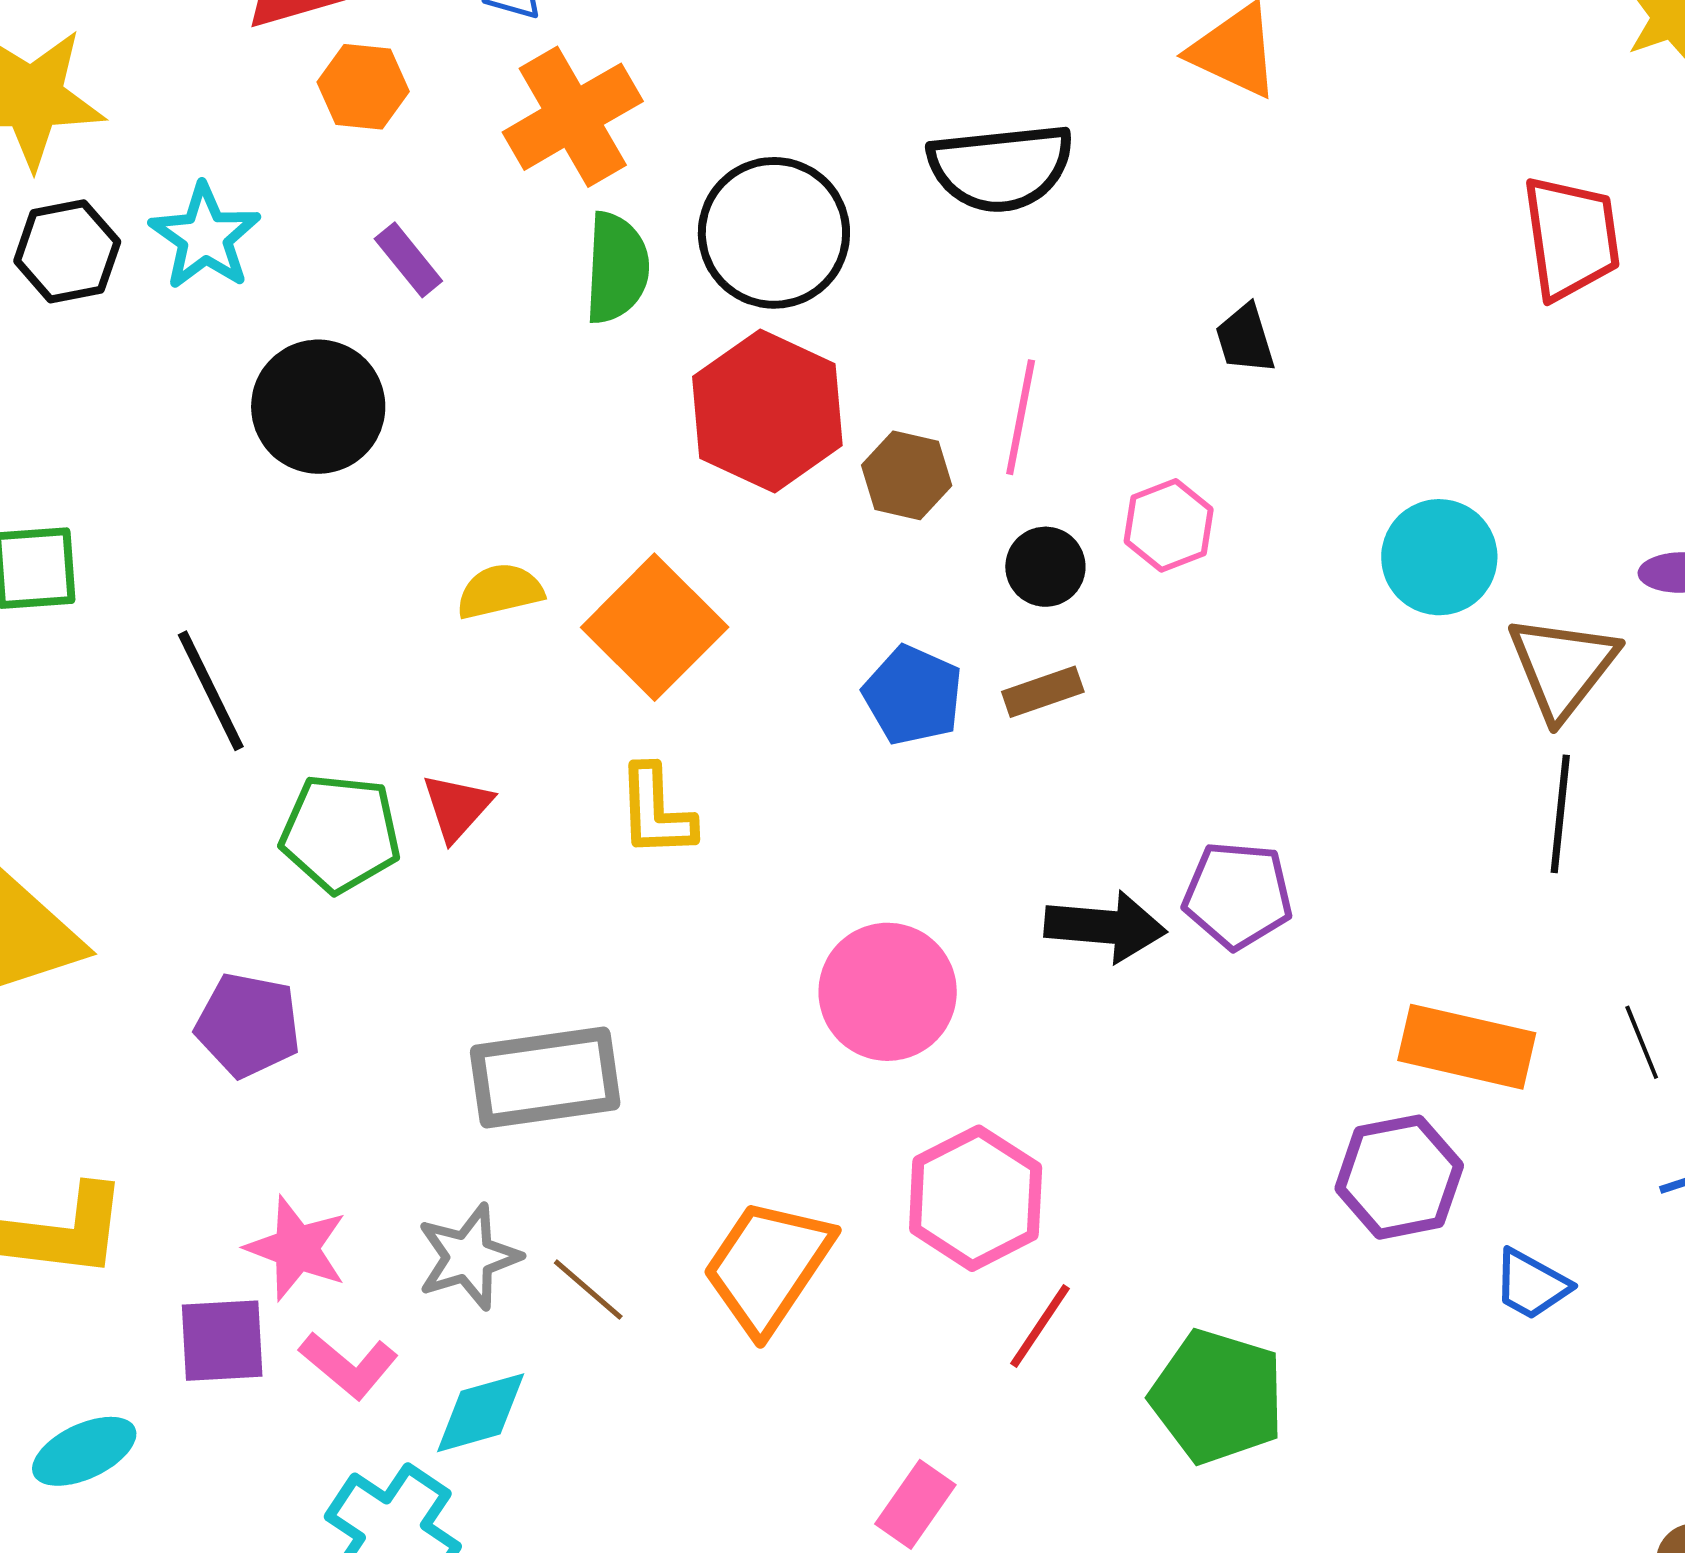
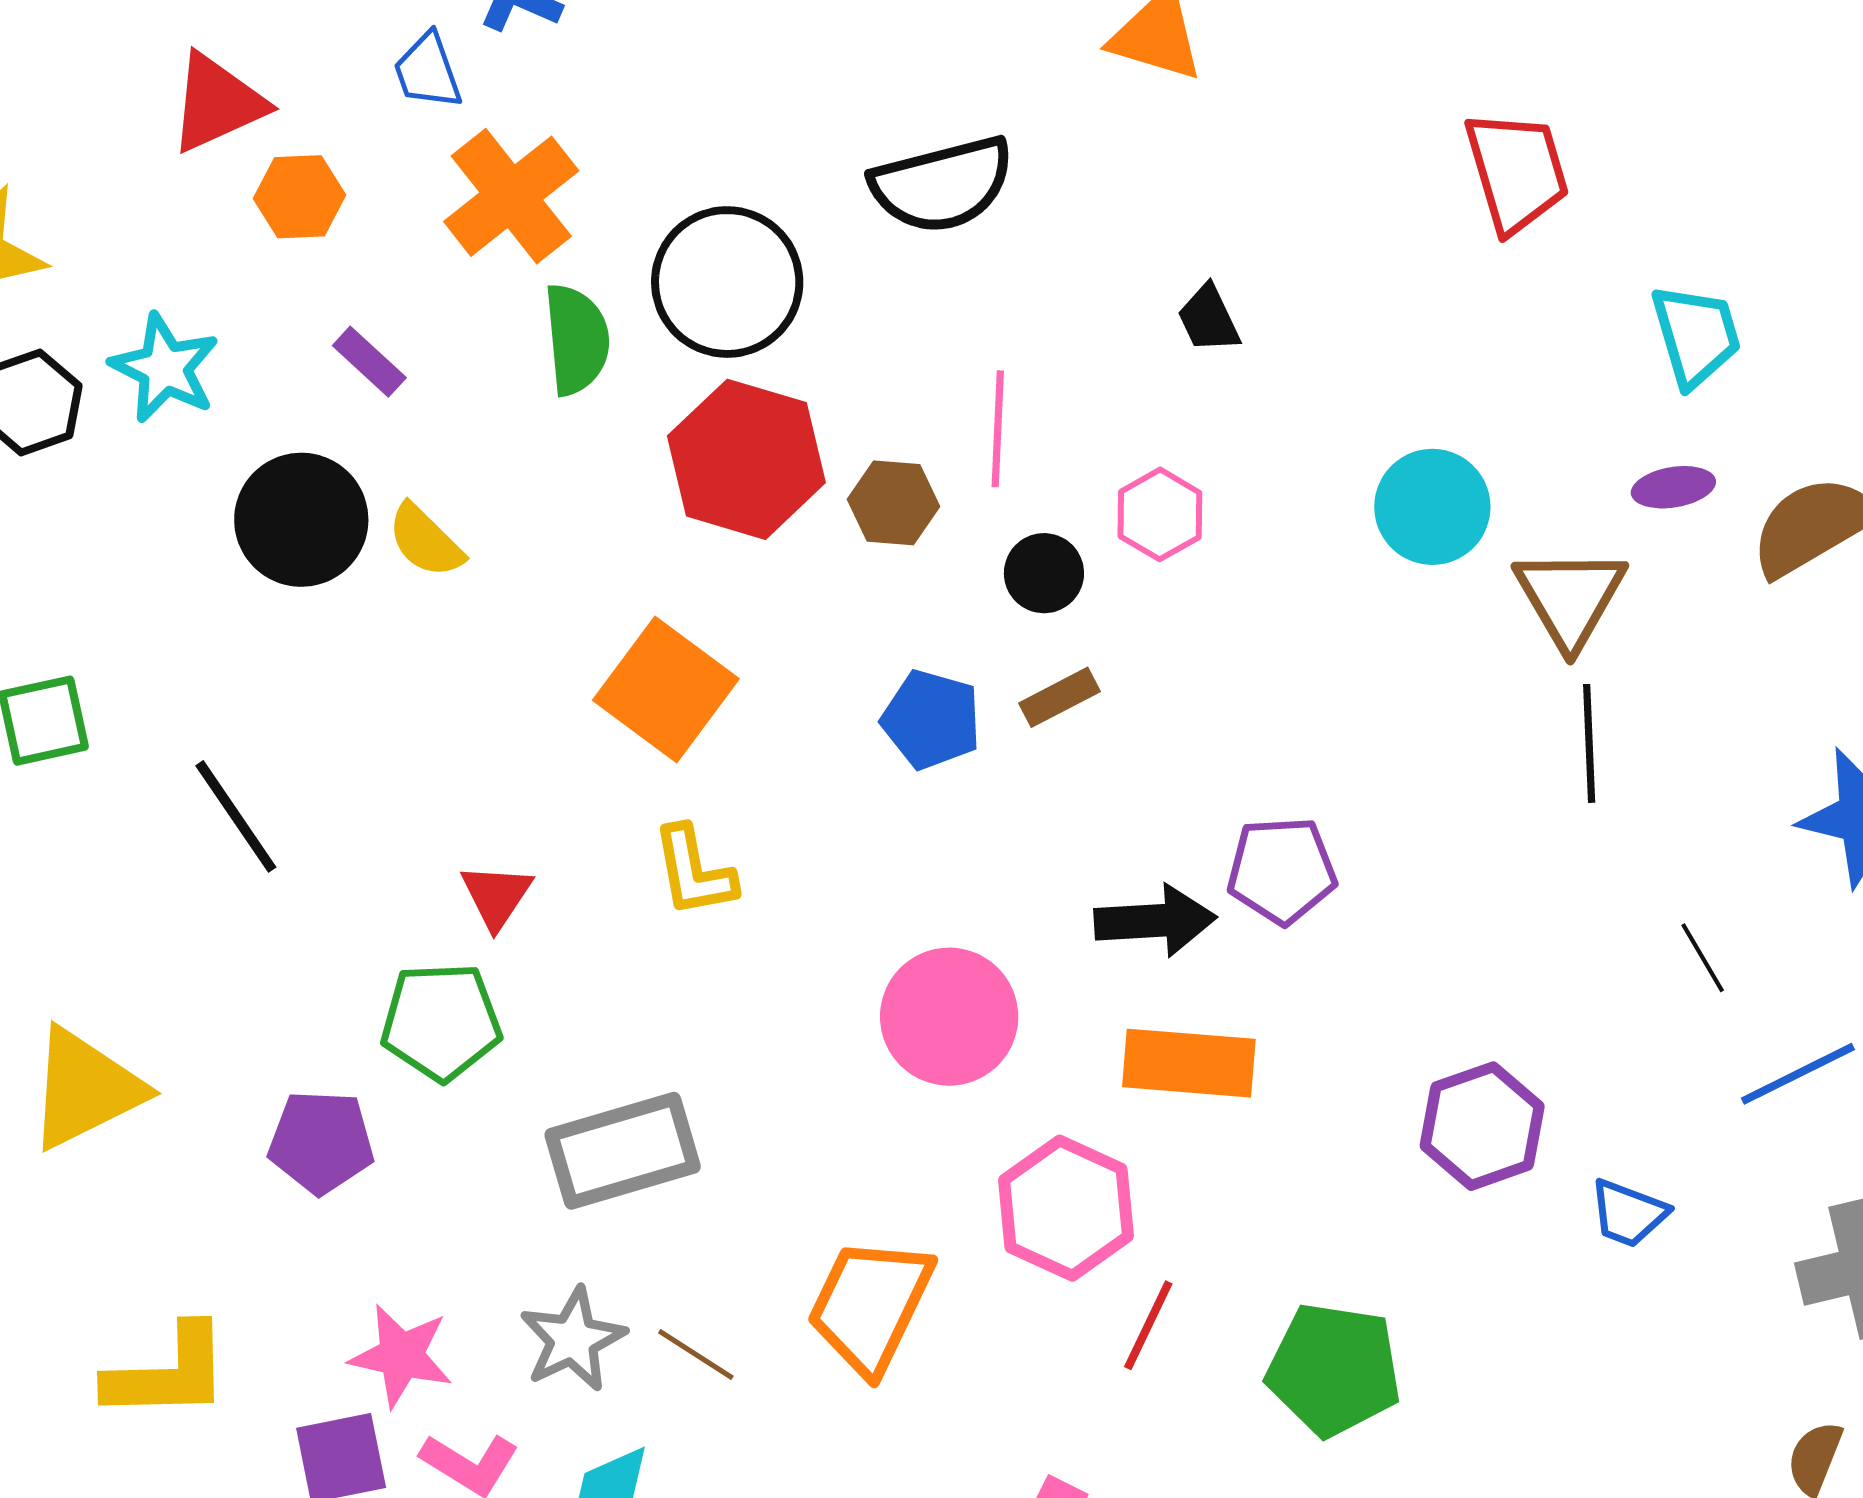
yellow semicircle: (500, 591) -> (425, 541), moved, turned -114
green pentagon: (340, 833) -> (441, 1022), moved
orange rectangle: (1467, 1047) -> (1189, 1063), moved

